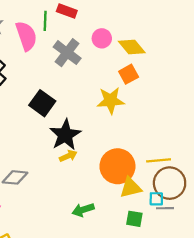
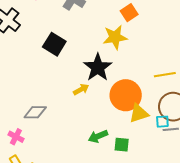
black star: (65, 135) -> (98, 67), moved
yellow line: (159, 160) -> (165, 75), moved
green square: (134, 219) -> (122, 145), moved

